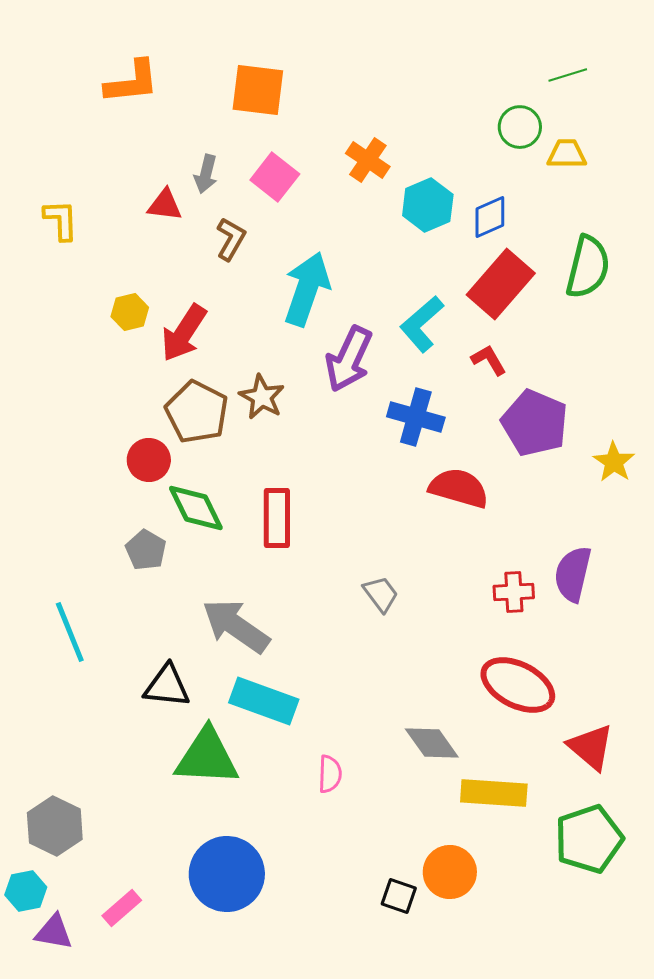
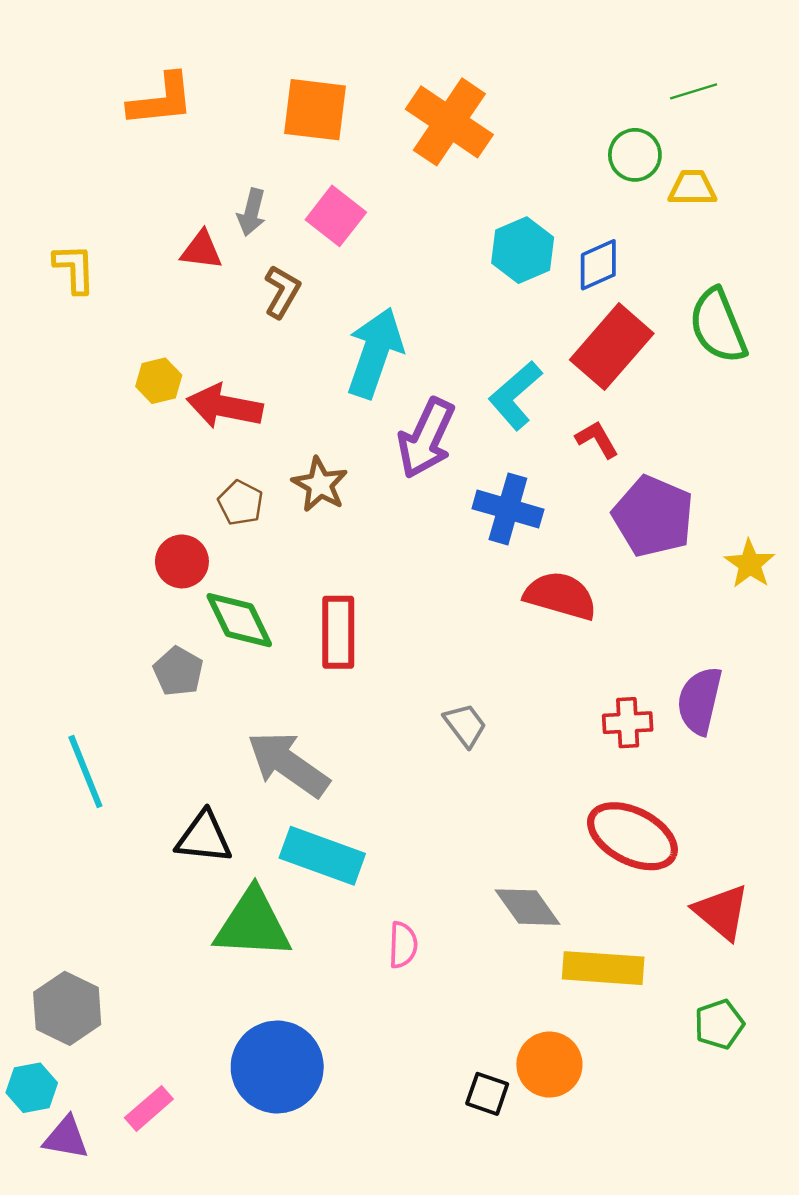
orange cross: (368, 160) -> (449, 122), moved, size x1.6
green semicircle: (588, 267) -> (718, 326), turned 144
red arrow: (184, 333) -> (225, 406), turned 68
brown pentagon: (197, 412) -> (241, 503), size x0.6
green pentagon: (589, 839) -> (719, 1024), size x0.6

